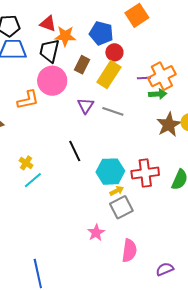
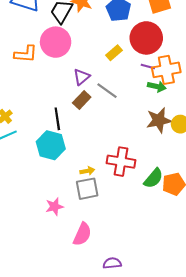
red circle: (114, 52) -> (146, 38), moved, size x1.8
brown rectangle: (82, 65) -> (82, 100), moved
yellow rectangle: (109, 75) -> (114, 53), size x0.6
cyan hexagon: (110, 172) -> (51, 145), moved

